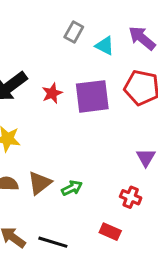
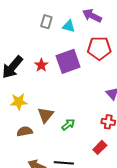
brown triangle: (40, 183) -> (46, 115), moved
red rectangle: (110, 232) -> (100, 147), turned -56

